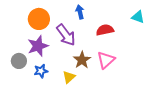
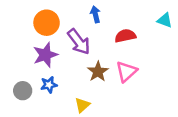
gray circle: (19, 61) -> (23, 91), moved
yellow triangle: (69, 77) -> (82, 105), moved

